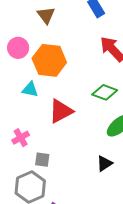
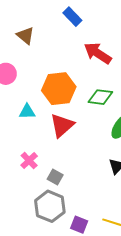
orange hexagon: (49, 60) -> (59, 89), moved
gray square: (42, 160) -> (55, 177), turned 35

